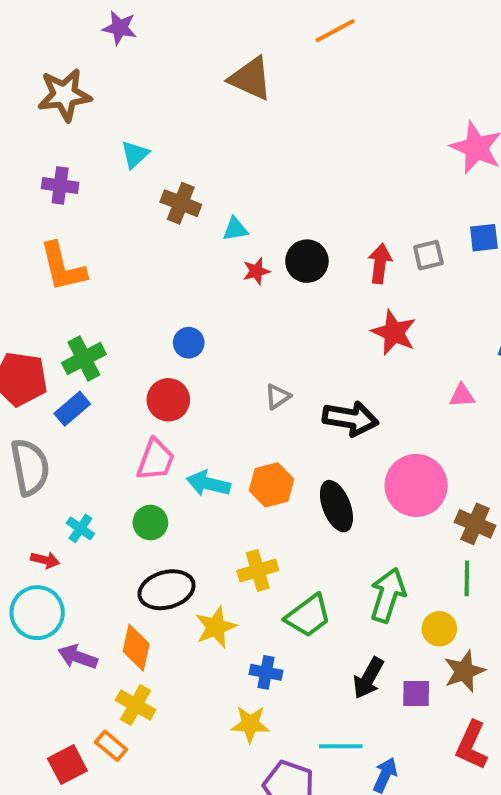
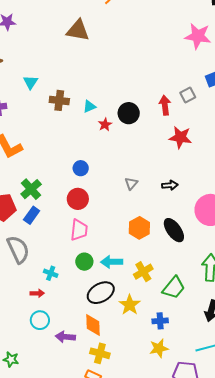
black arrow: (350, 419) -> (170, 185), size x0.6
cyan arrow: (208, 484) -> (112, 262), moved
cyan circle: (37, 613) -> (40, 320), size x0.7

